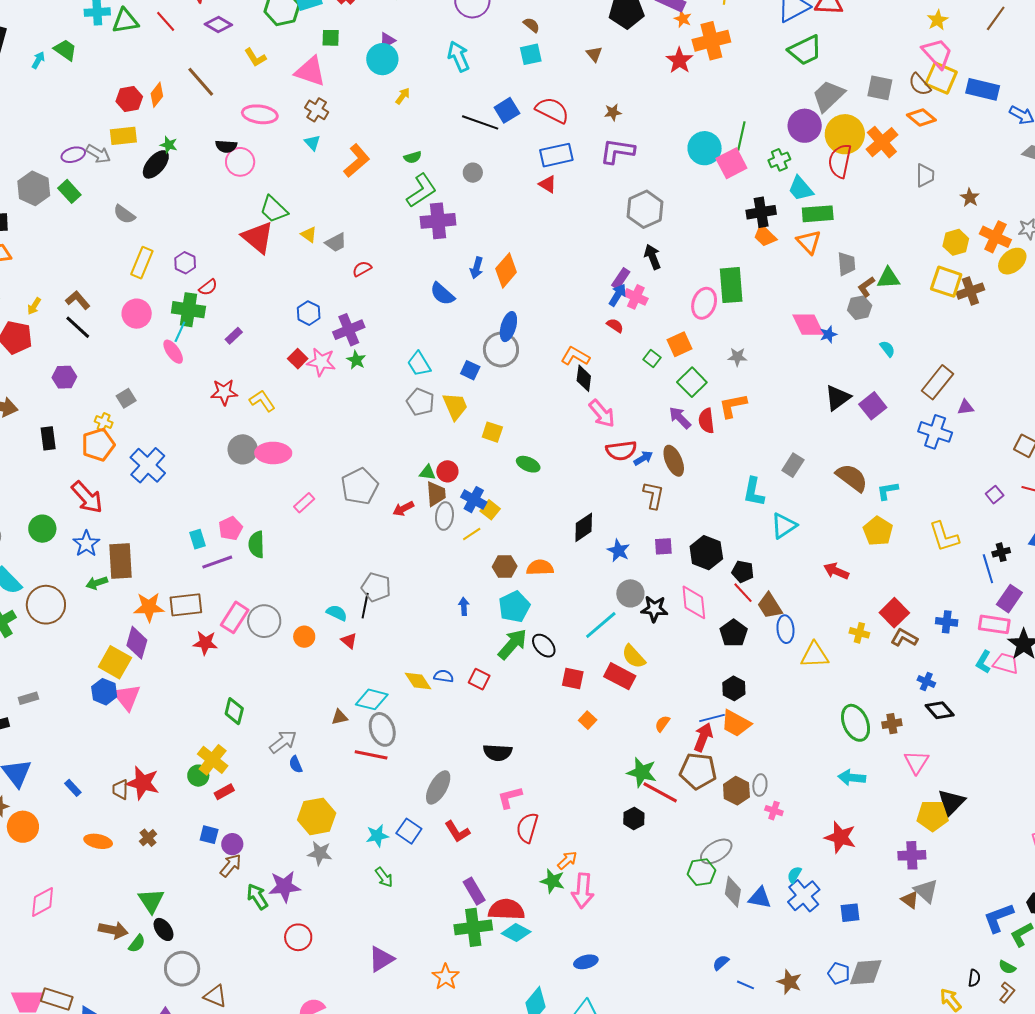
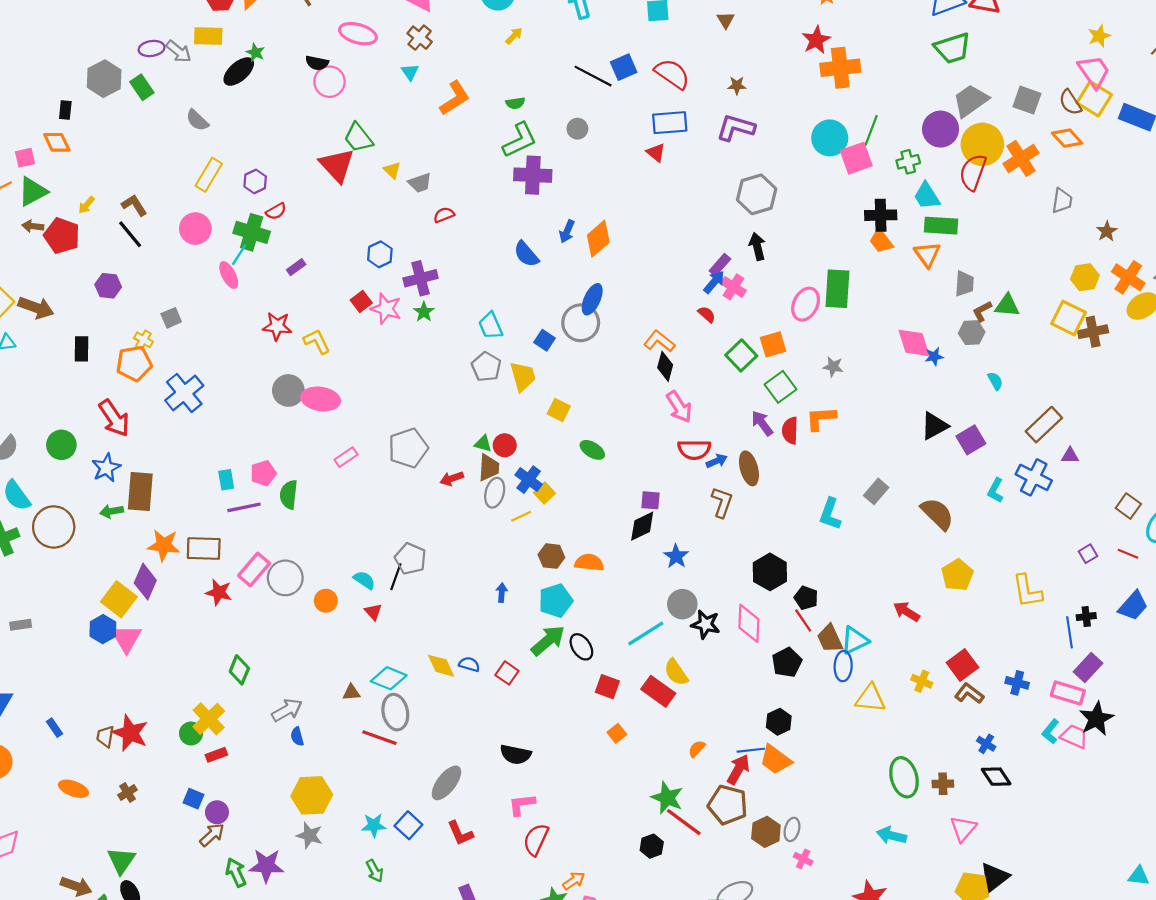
orange cross: (711, 41) -> (840, 68), moved
green square: (652, 359) -> (741, 355), size x1.6
cyan L-shape: (887, 491) -> (995, 490), moved, turned -60
cyan triangle: (784, 526) -> (855, 640), moved
purple square: (663, 546) -> (651, 500), moved

